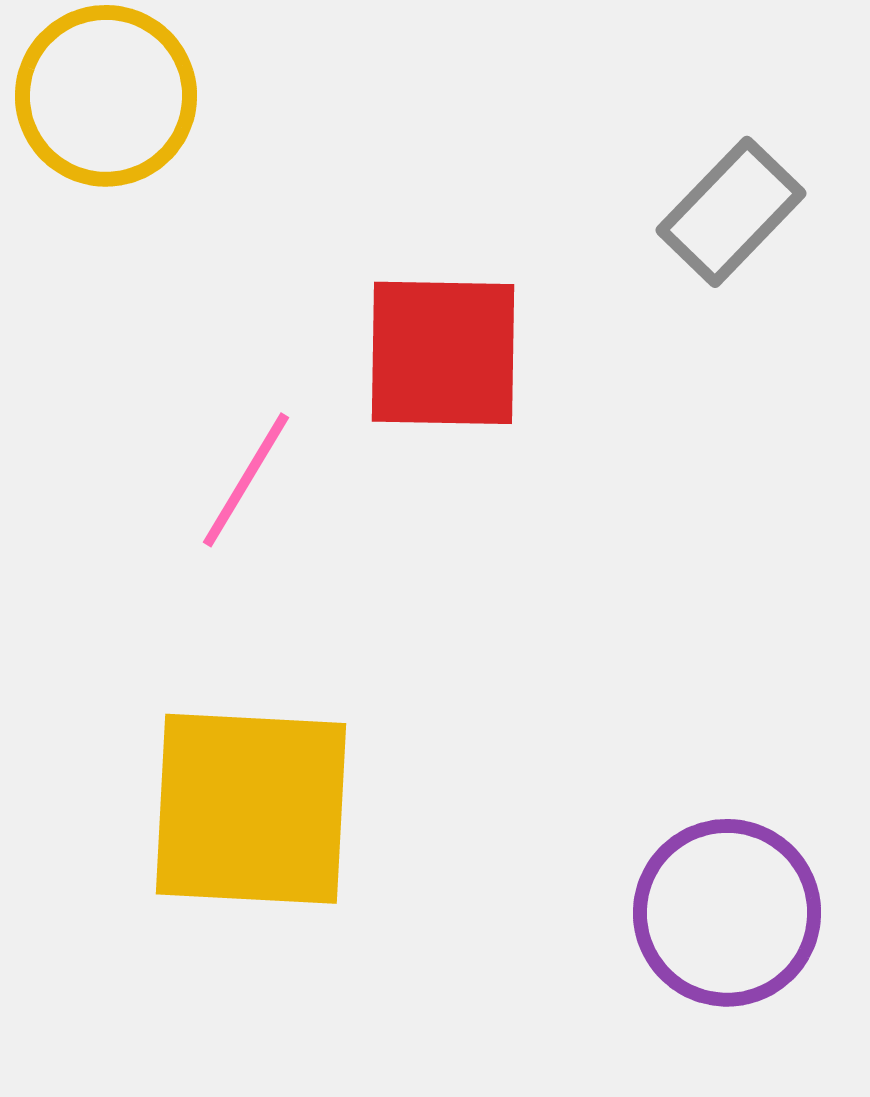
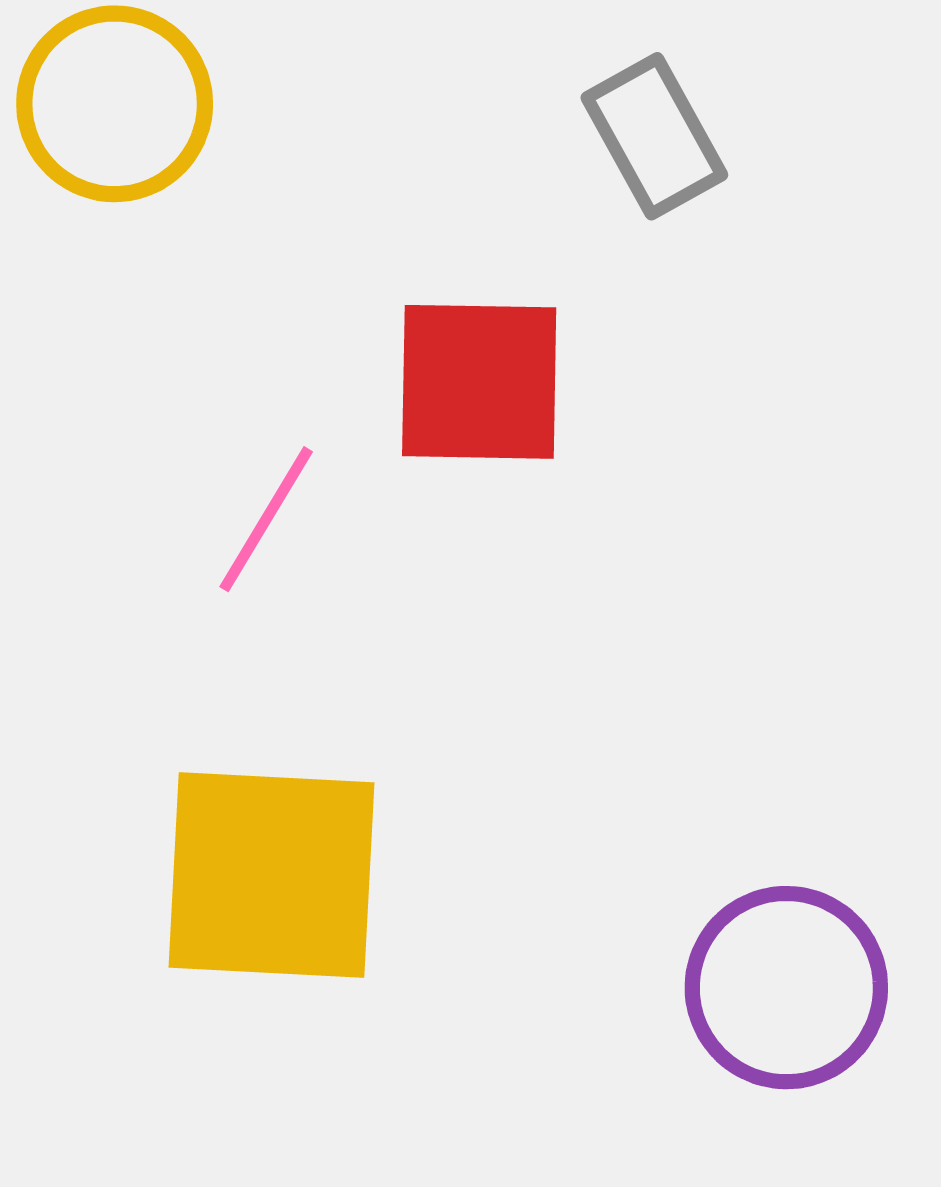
gray rectangle: (731, 212) -> (654, 136), moved, turned -73

